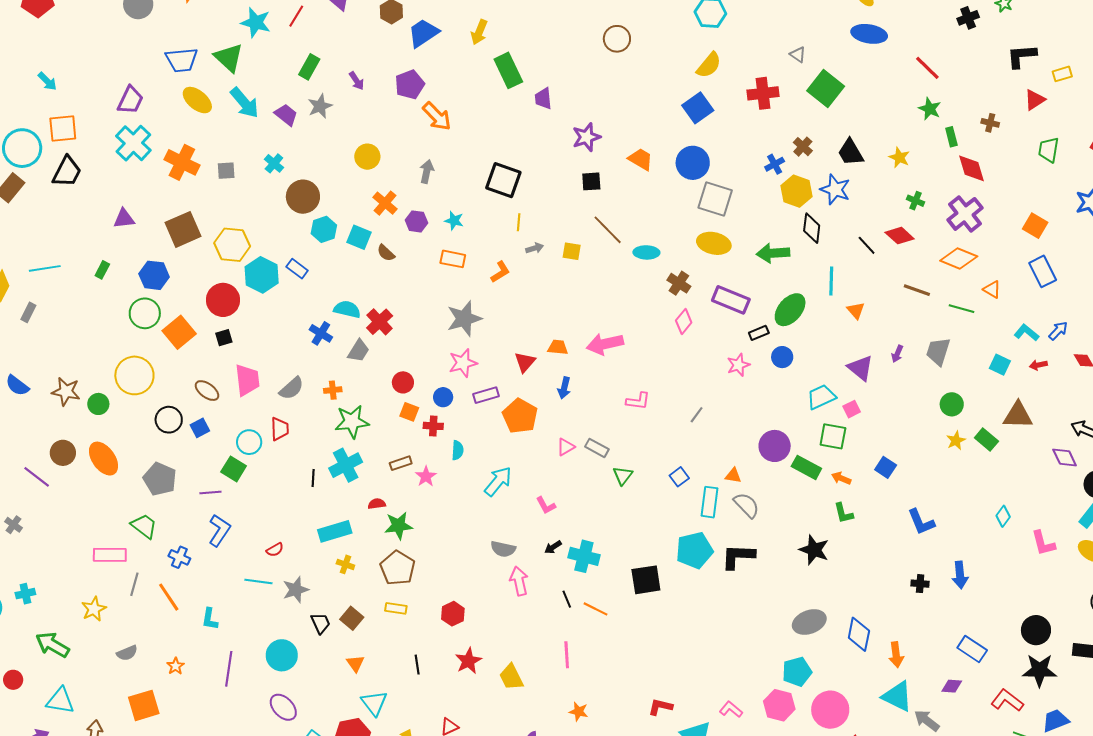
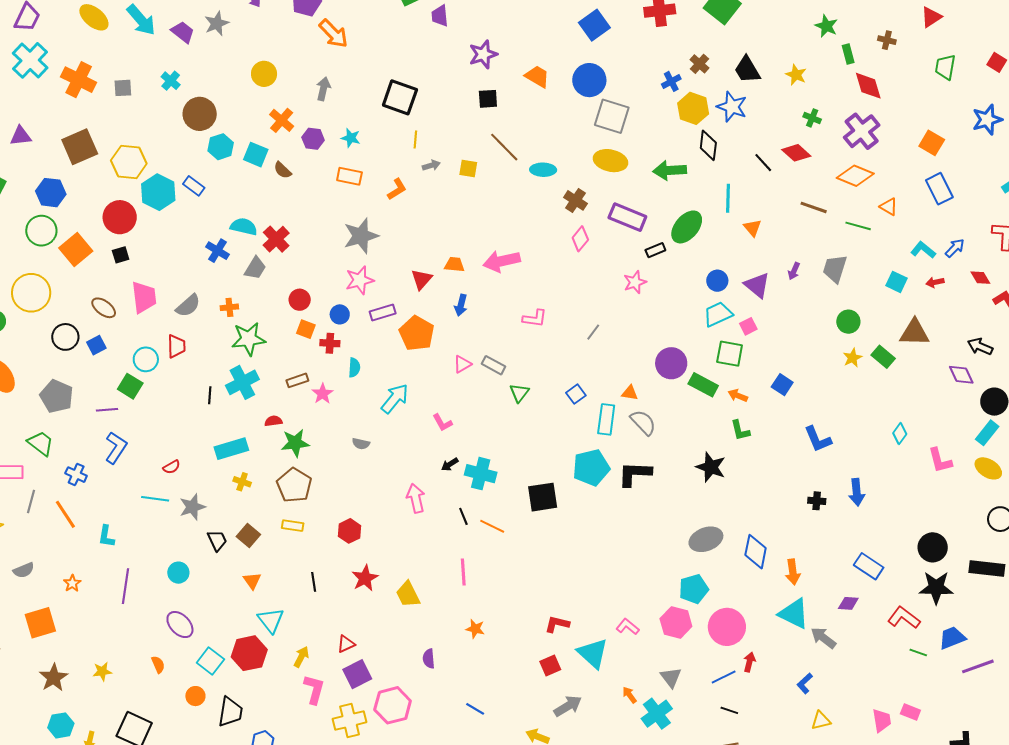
blue circle: (782, 357) -> (717, 281), moved
gray semicircle: (503, 549) -> (361, 444), moved, size x0.7
cyan circle: (282, 655) -> (178, 573), size x0.7

